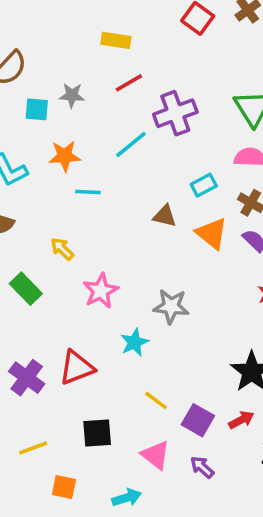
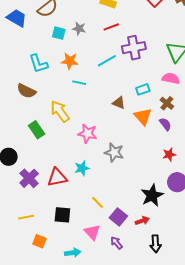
yellow arrow: (62, 249) -> (60, 111), size x1.6
pink star: (101, 291) -> (87, 133), moved, turned 30
cyan star: (134, 342) -> (82, 168), moved

